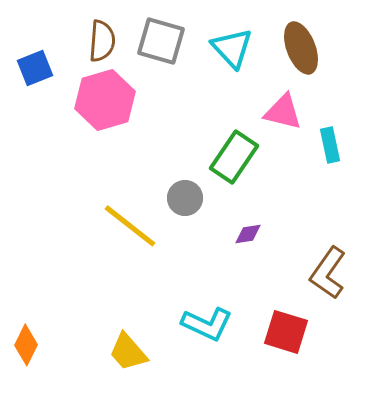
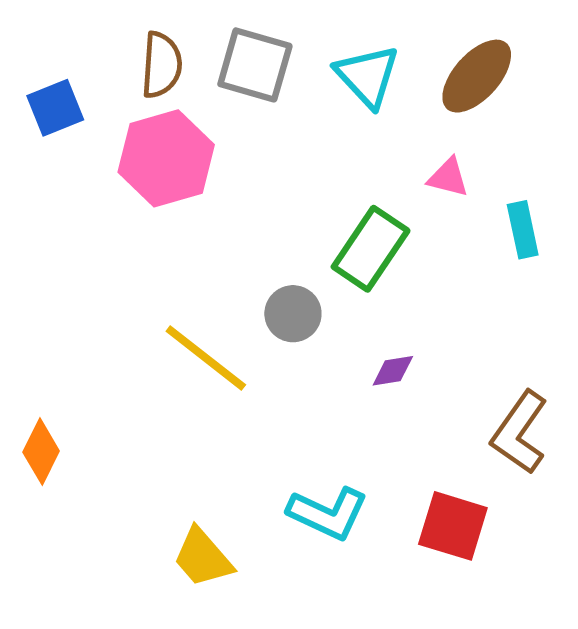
brown ellipse: (301, 48) -> (477, 76), turned 63
pink triangle: (283, 112) -> (448, 177), size x0.7
orange diamond: (26, 345) -> (41, 452), moved

